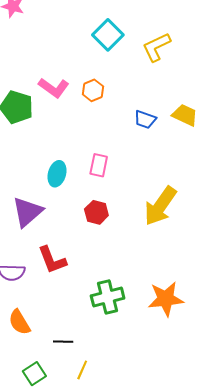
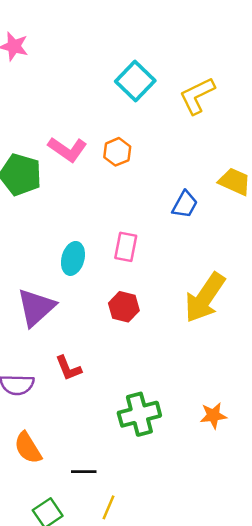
blue trapezoid: (145, 119) -> (185, 204), moved, turned -80
red L-shape: (52, 260) -> (68, 368), size x0.7
orange star: (166, 299) -> (213, 416), size x0.6

